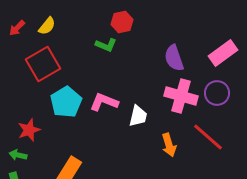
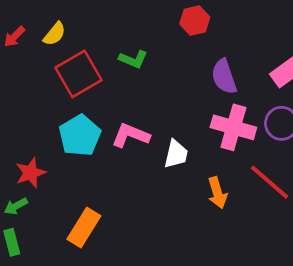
red hexagon: (122, 22) -> (195, 21), moved
red square: (43, 64) -> (79, 74), moved
green arrow: (18, 155) -> (16, 206), turned -42

